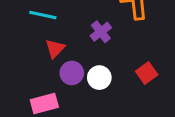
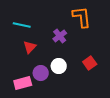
purple circle: (72, 73) -> (41, 73), moved

